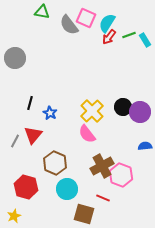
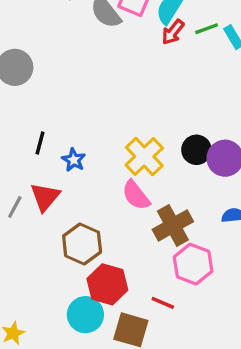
brown cross: (102, 166) -> (173, 225), moved
red hexagon: (26, 187) -> (107, 284), moved
cyan circle: (67, 189) -> (85, 315), moved

